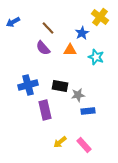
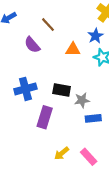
blue star: (82, 33) -> (95, 36), moved
purple semicircle: (43, 48) -> (32, 45), moved
purple rectangle: (45, 110) -> (45, 117), turned 30

